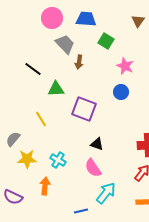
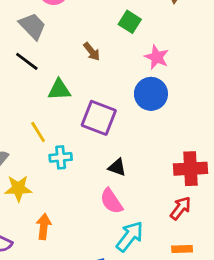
gray trapezoid: (65, 44) -> (32, 26), moved
brown arrow: (79, 62) -> (92, 52), turned -48
blue circle: (121, 92) -> (151, 94), size x1.5
cyan cross: (58, 160) -> (61, 157), moved, turned -35

